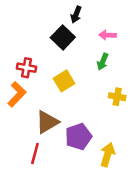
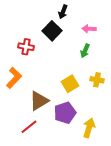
red cross: (27, 68) -> (26, 47), moved
yellow square: (64, 81) -> (70, 84), moved
red line: (35, 153) -> (29, 127), turned 36

